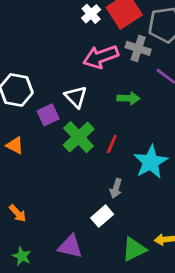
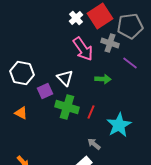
pink arrow: (101, 57) -> (83, 49), turned -105
green cross: (79, 137) -> (67, 107), turned -30
gray arrow: (116, 188) -> (94, 144), turned 112

